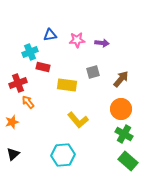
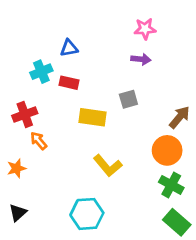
pink star: (77, 40) -> (145, 29), moved
red rectangle: (43, 67) -> (69, 83), moved
brown arrow: (121, 79) -> (180, 117), moved

